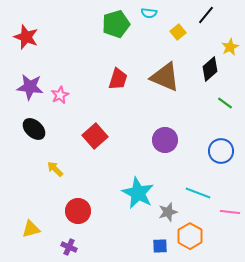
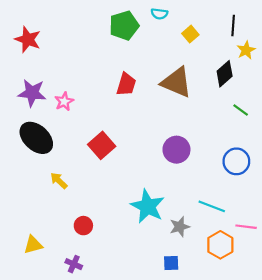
black line: (206, 15) -> (233, 26), moved, turned -36
black ellipse: (34, 129) -> (36, 138), size x1.4
red circle: (78, 211) -> (83, 226), size x0.7
orange hexagon: (190, 236) -> (220, 245), moved

